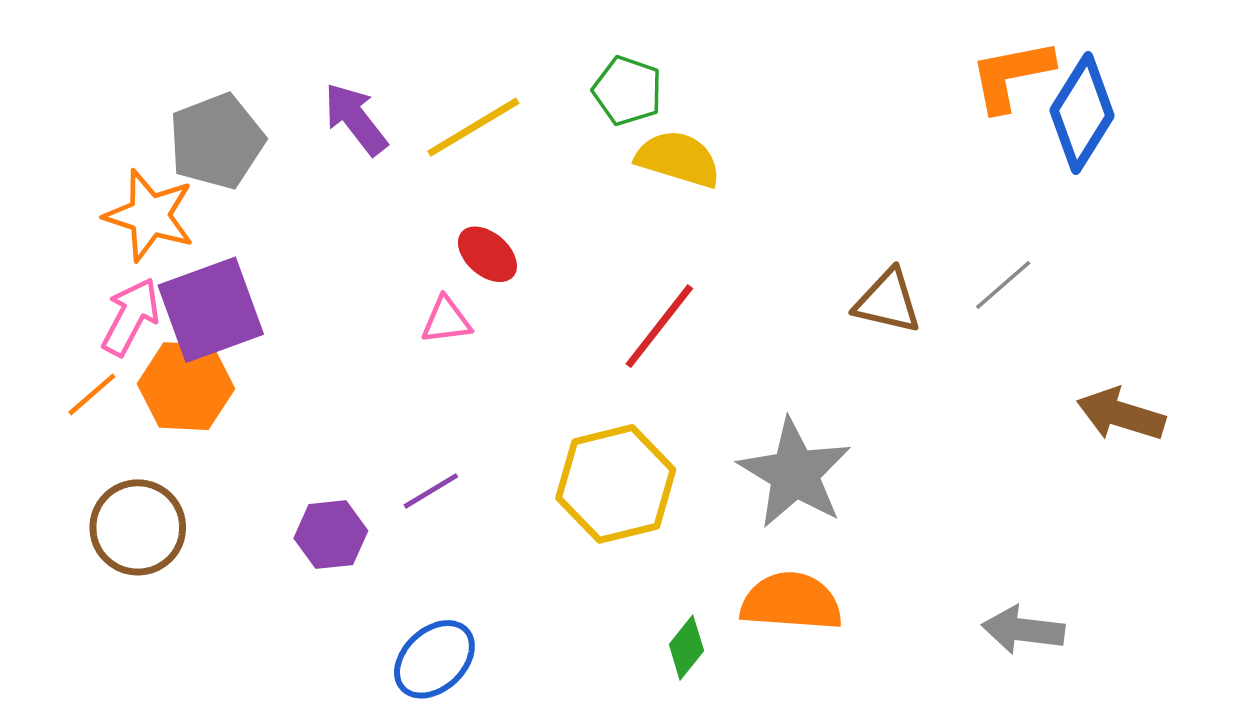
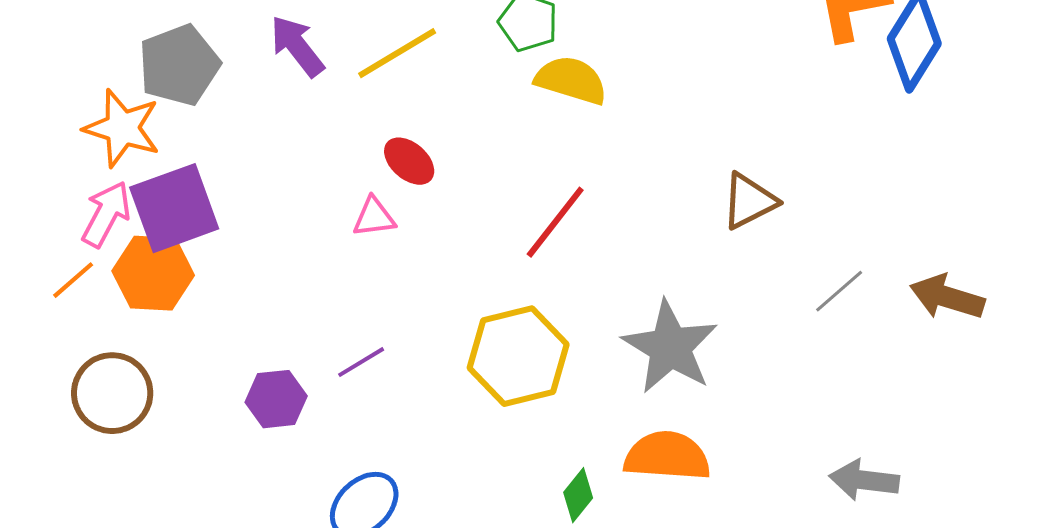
gray line: (1003, 285) -> (839, 291), moved
brown triangle: (888, 301) -> (749, 201), turned -40

